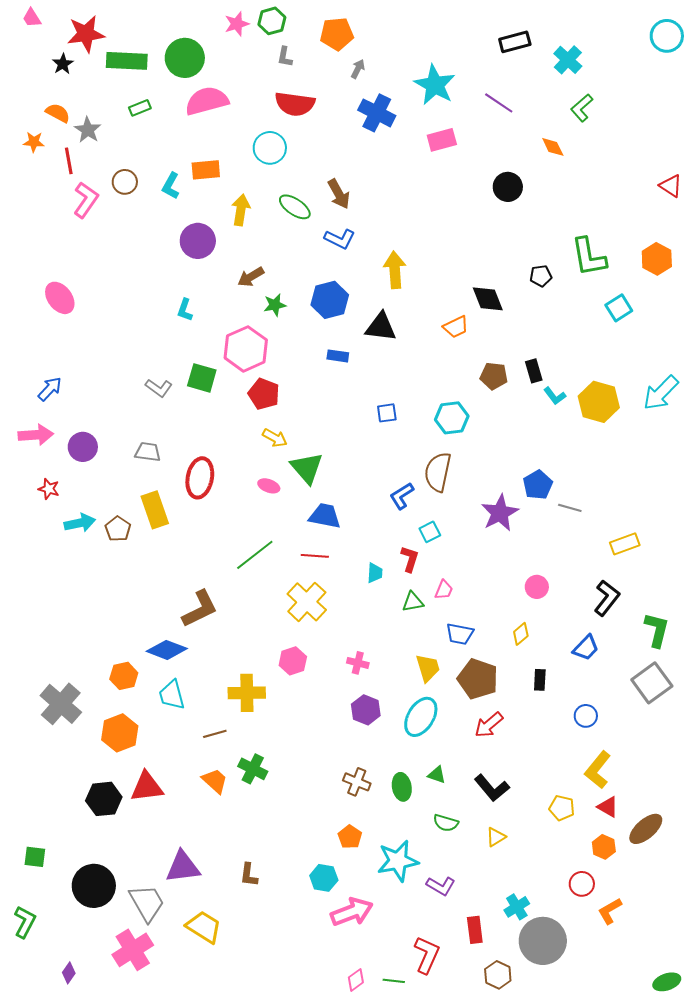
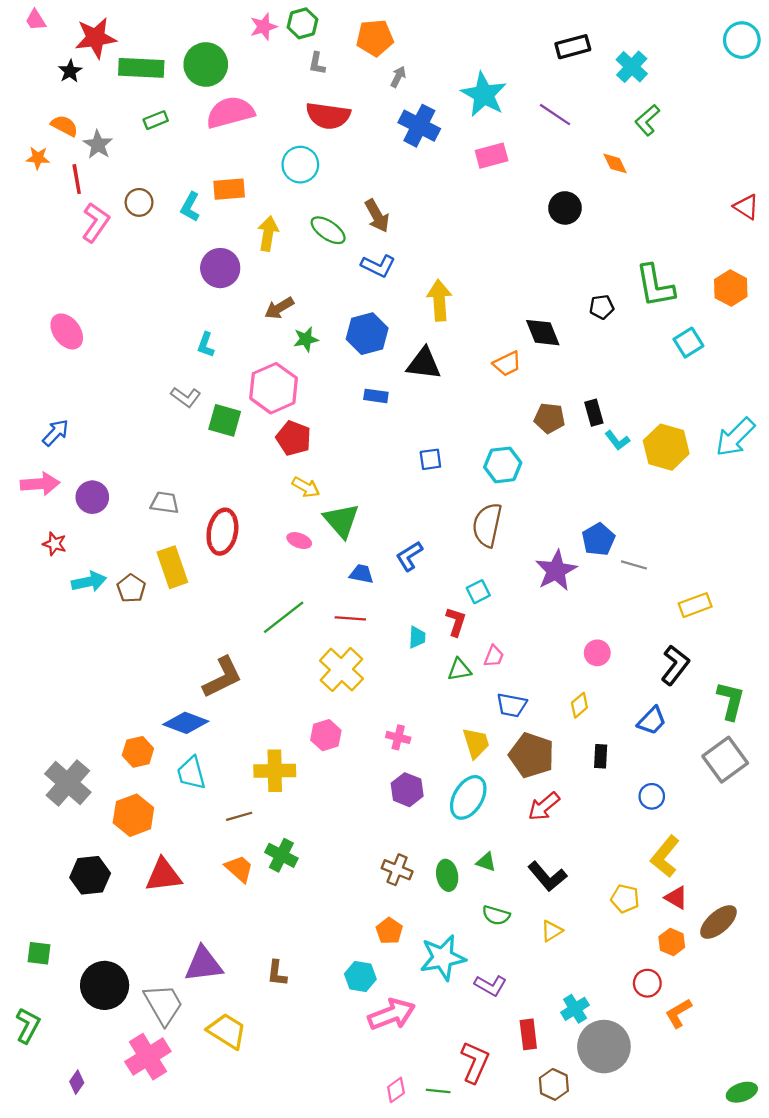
gray L-shape: (159, 388) -> (186, 397), moved
blue L-shape: (402, 496) -> (409, 556), moved
blue trapezoid: (325, 516) -> (361, 574), size x0.7
black hexagon: (104, 799) -> (90, 875), moved

